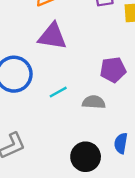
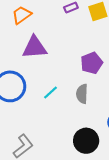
gray semicircle: (94, 102) -> (82, 94), turned -78

